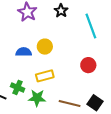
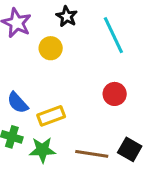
yellow circle: (45, 47) -> (51, 48), moved
blue semicircle: (24, 52) -> (18, 103), moved, turned -126

